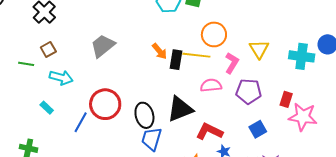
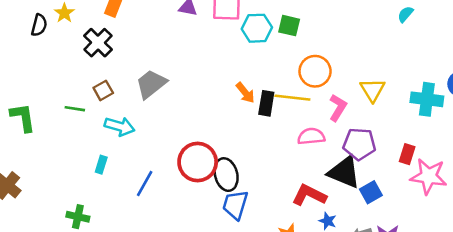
gray trapezoid: (103, 46) -> (151, 84), moved
red circle: (105, 104) -> (198, 162), moved
cyan rectangle: (47, 108) -> (101, 165), turned 64
black triangle: (180, 109) -> (344, 172), moved, turned 44

